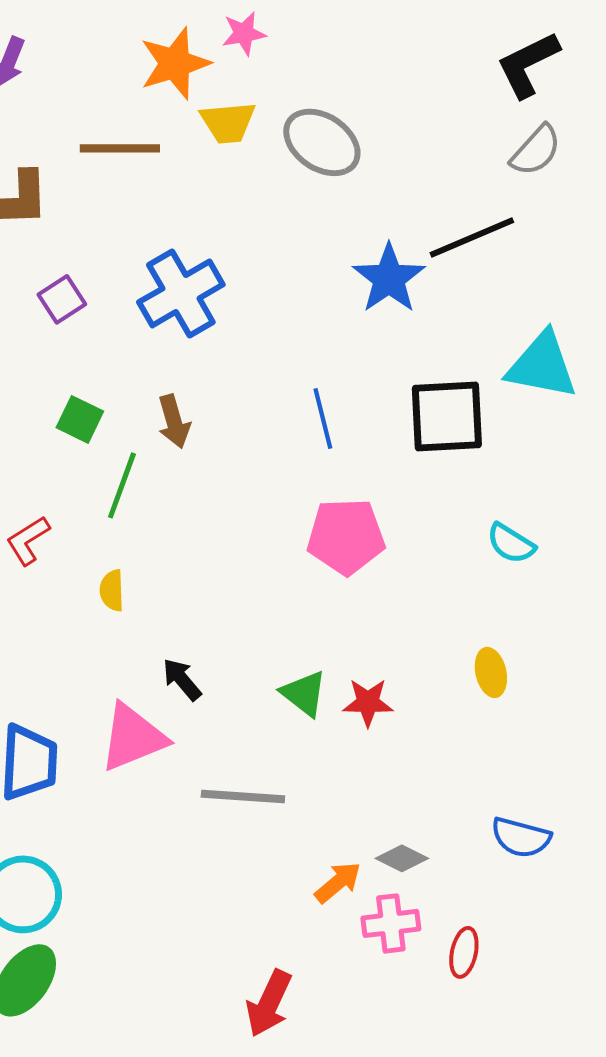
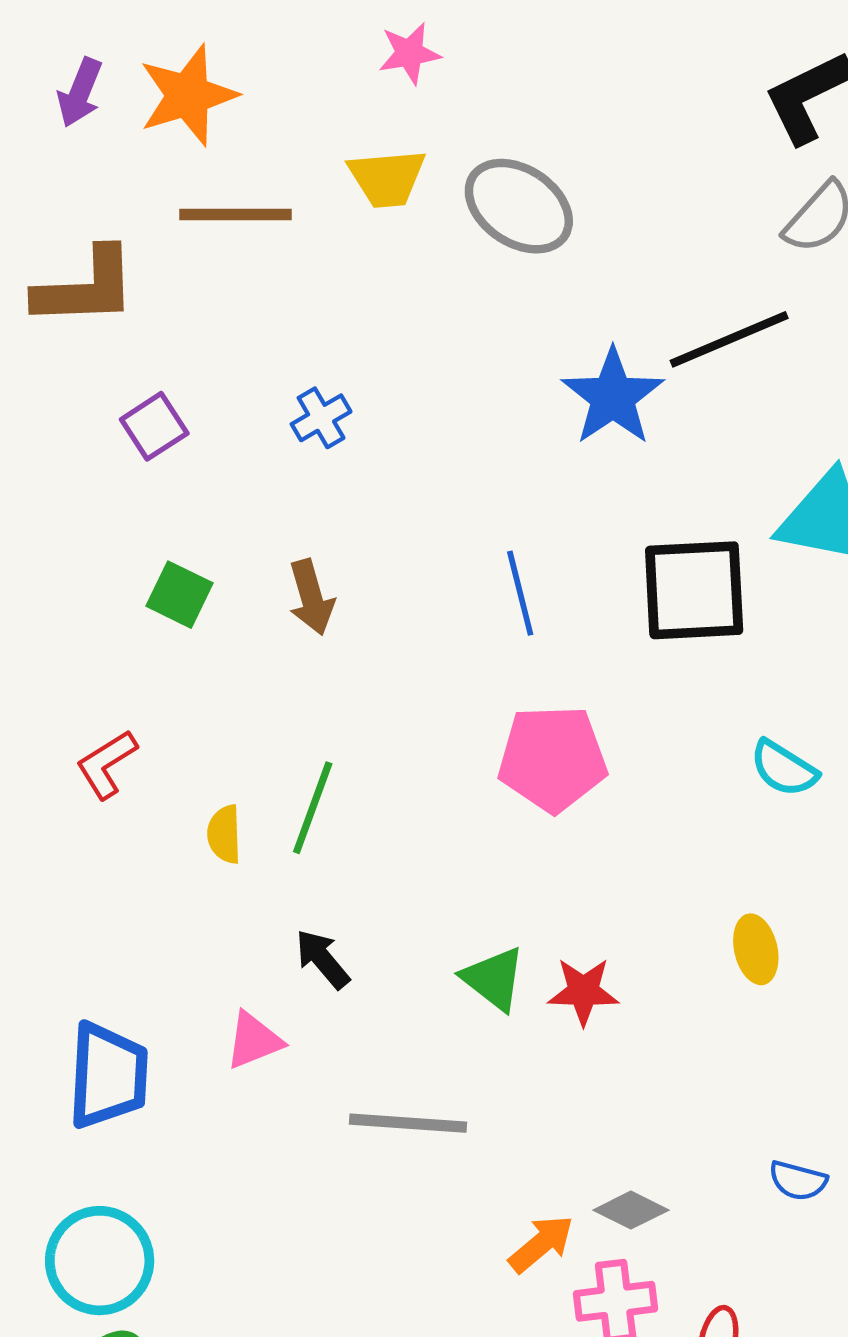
orange star: (175, 63) -> (188, 95), moved
blue cross: (181, 293) -> (321, 418), size x0.5
green line: (122, 485) -> (313, 808), moved
pink triangle: (133, 737) -> (254, 1040), size x0.6
blue semicircle: (521, 837) -> (798, 1181), size x0.7

